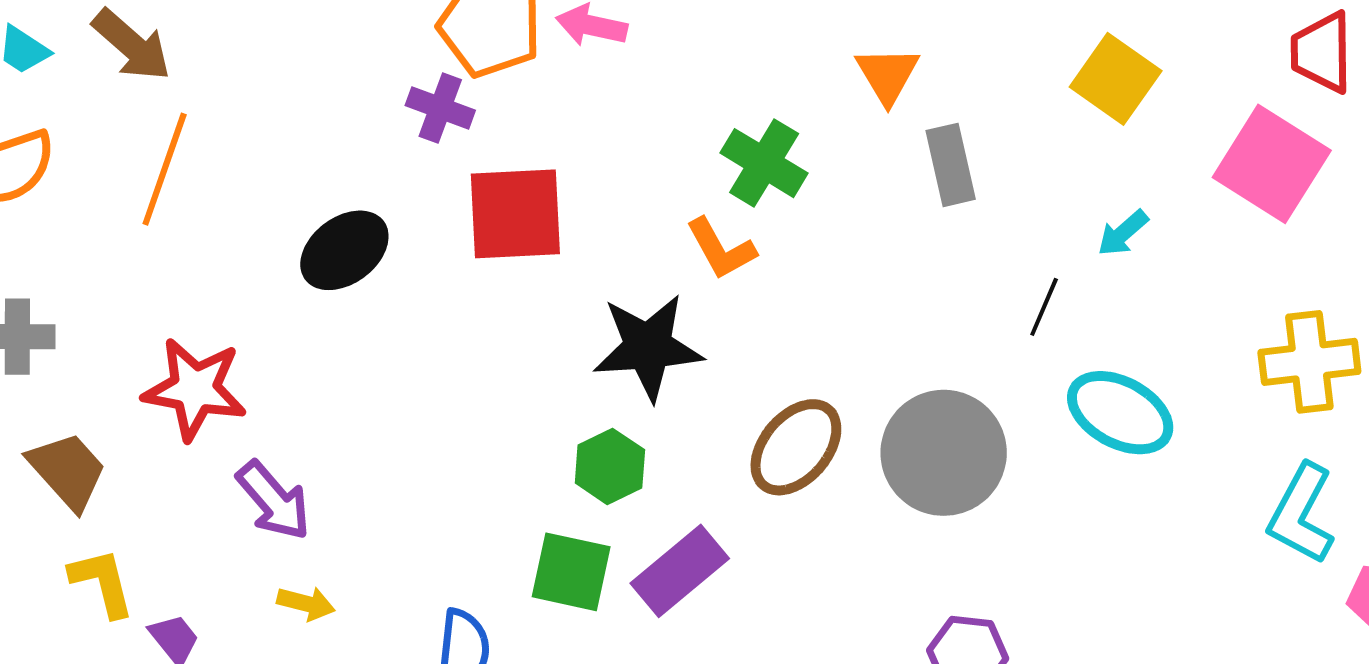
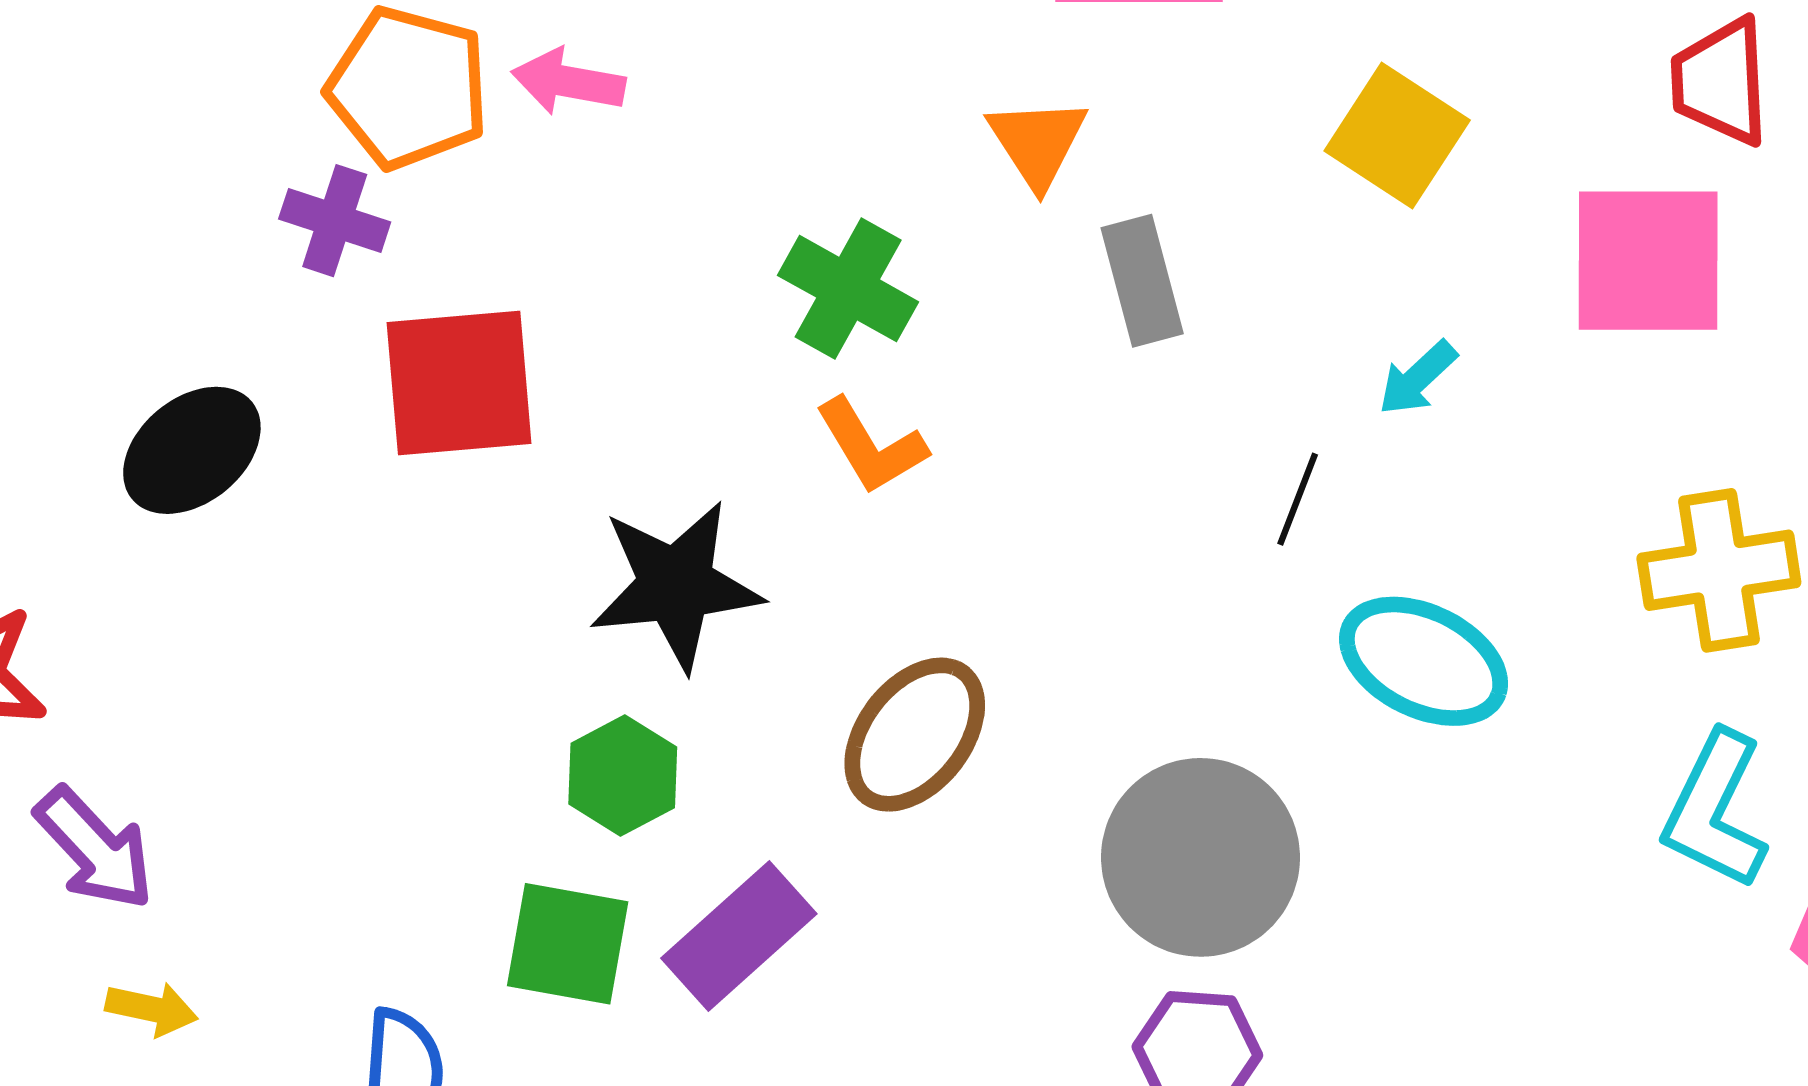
pink square: (1272, 164) -> (1648, 261), turned -30
orange L-shape: (721, 249) -> (871, 446), moved
gray circle: (944, 453) -> (1201, 857), moved

